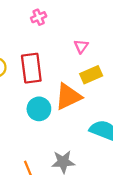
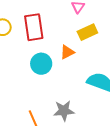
orange triangle: (68, 97) -> (67, 52), size x0.6

